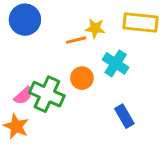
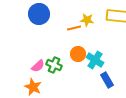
cyan cross: (116, 63) -> (95, 60), moved
green cross: (47, 94) -> (54, 65), size x0.7

